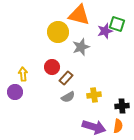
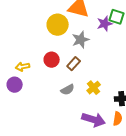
yellow arrow: (23, 74) -> (23, 67), turned -96
brown rectangle: (66, 78) -> (74, 64), moved
yellow cross: (94, 95) -> (94, 88), turned -32

